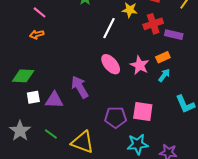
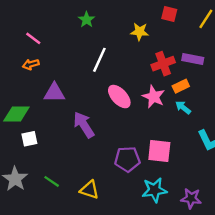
red cross: (153, 24) -> (163, 64), moved
white line: (109, 28) -> (99, 60), moved
cyan arrow: (164, 75) -> (183, 107), turned -88
purple triangle: (54, 100) -> (54, 93), moved
yellow triangle: (83, 142) -> (89, 190), size x0.7

